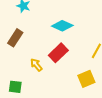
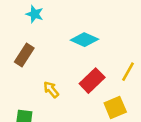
red rectangle: (58, 53) -> (92, 81), moved

